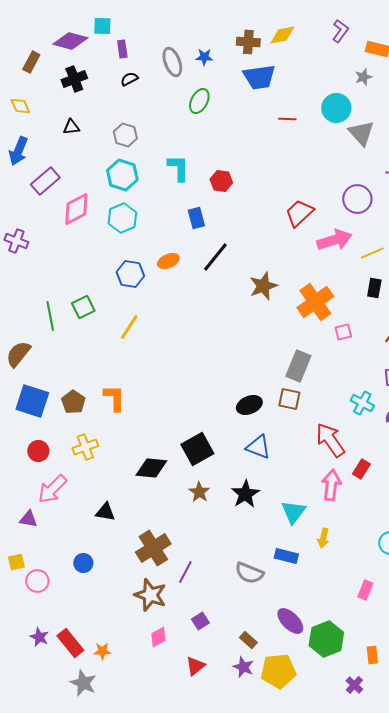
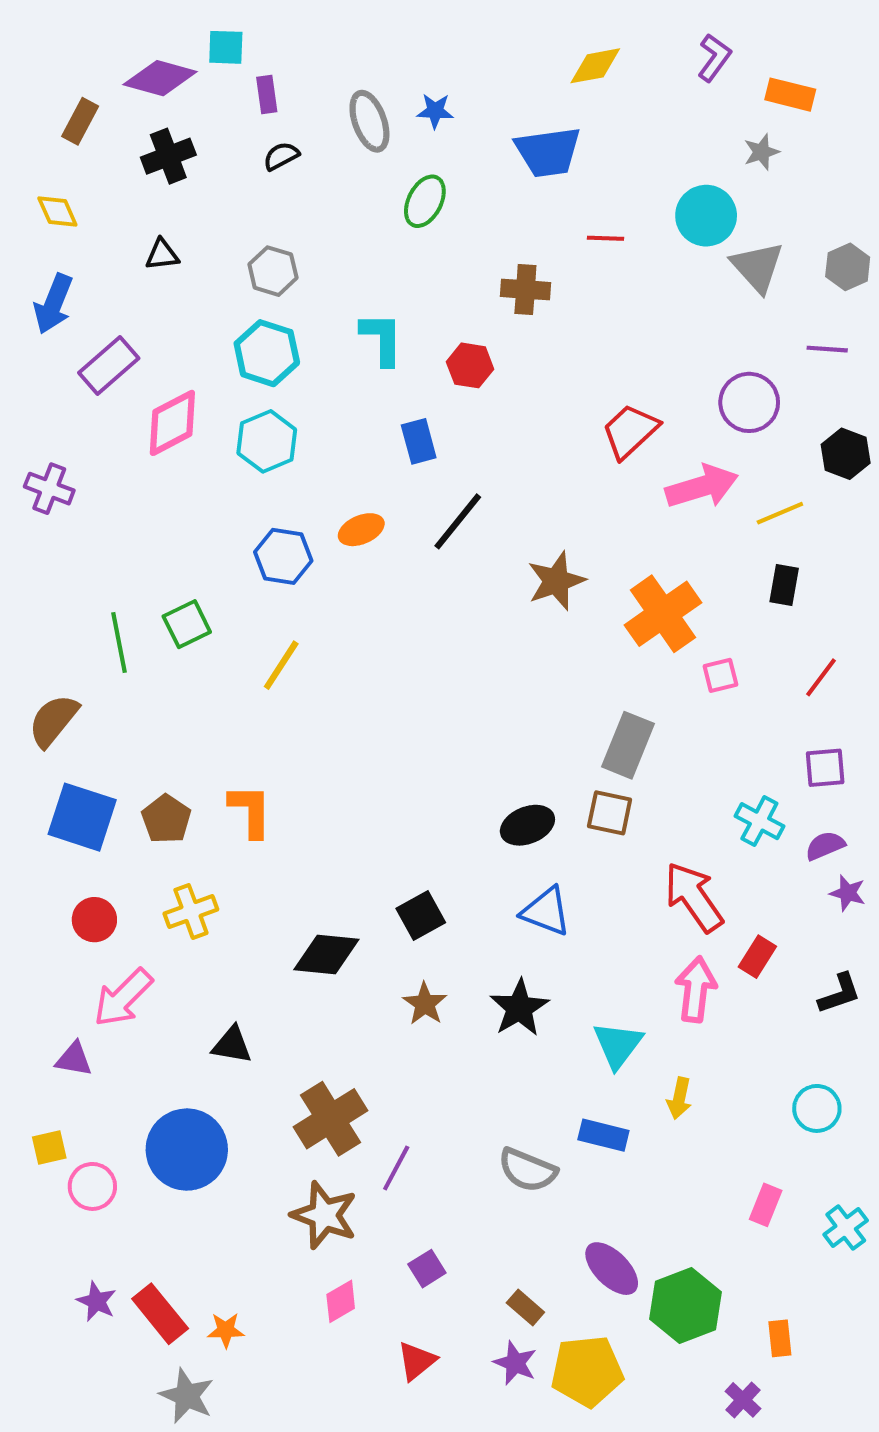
brown cross: (248, 42) -> (525, 290), moved
black square: (197, 449) -> (421, 916), size x0.7
blue circle: (83, 563) -> (187, 1150), size x2.0

